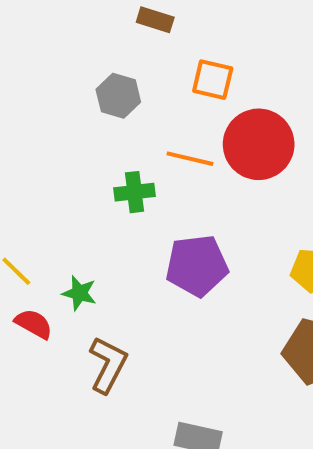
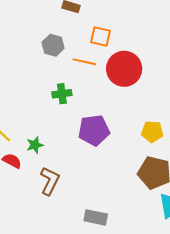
orange line: (190, 159) -> (84, 62), moved
green star: (79, 293) -> (35, 145), turned -30

